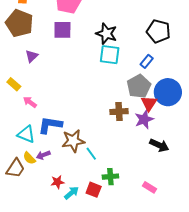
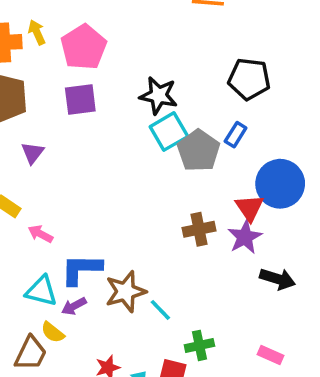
cyan square: (110, 55) -> (169, 132), turned -30
gray pentagon: (139, 86) -> (199, 151), moved
purple arrow: (43, 155) -> (74, 306), moved

